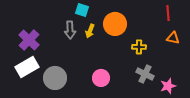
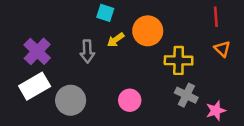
gray arrow: (70, 30) -> (87, 51), moved
yellow arrow: (90, 31) -> (116, 40), turned 32
orange triangle: (173, 38) -> (222, 49), turned 32
yellow cross: (139, 47) -> (179, 60), size x1.5

